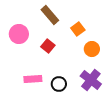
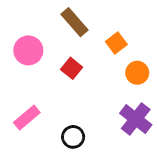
pink rectangle: (33, 79) -> (27, 118), moved, turned -36
black circle: (59, 84) -> (73, 137), moved

